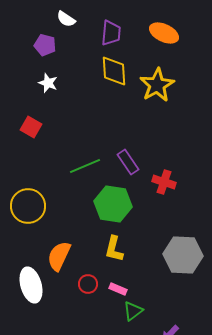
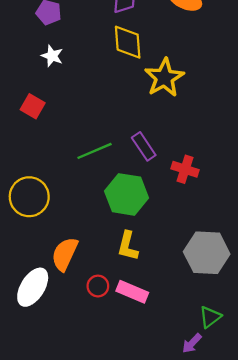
yellow star: (157, 85) -> (164, 78), moved
white ellipse: (31, 285) -> (33, 287), turned 48
pink rectangle: (118, 289) -> (132, 292), size x1.5
green triangle: (133, 311) -> (210, 317), moved

